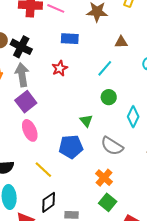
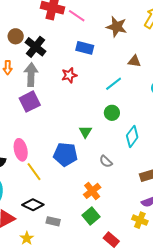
pink ellipse: (30, 130) -> (21, 150), moved
gray semicircle: (112, 146) -> (106, 161), size x0.6
black diamond: (49, 202) -> (33, 205), turned 50

